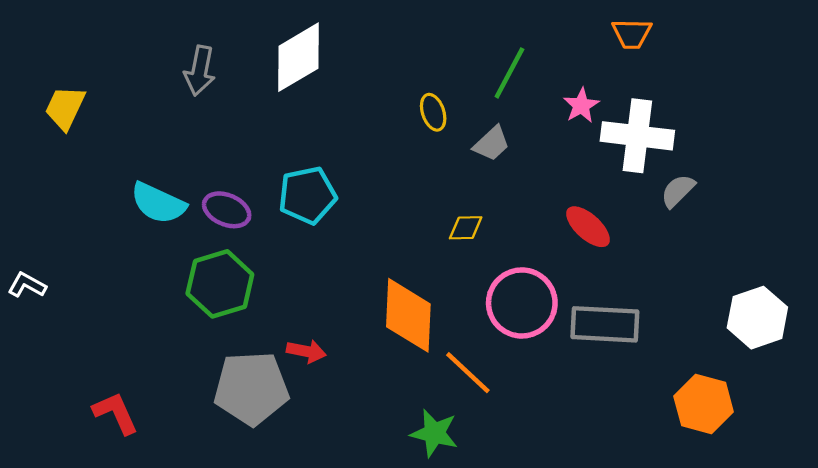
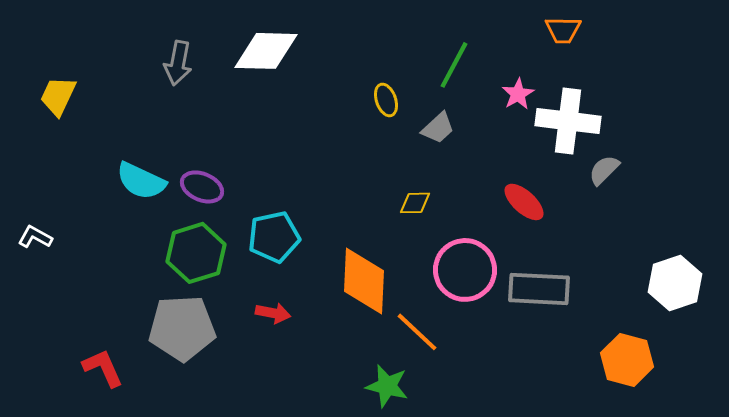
white diamond: (298, 57) -> (266, 51), turned 32
cyan pentagon: (307, 195) -> (274, 237), moved
white L-shape: (27, 285) -> (35, 237), moved
gray pentagon: (251, 388) -> (182, 328), moved

